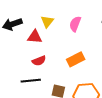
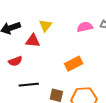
pink semicircle: (75, 24) -> (85, 27), moved, turned 56
red semicircle: (39, 61) -> (15, 61), moved

